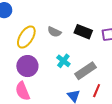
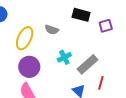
black rectangle: (83, 32) -> (81, 15), moved
cyan cross: (63, 61) -> (64, 57), turned 32

